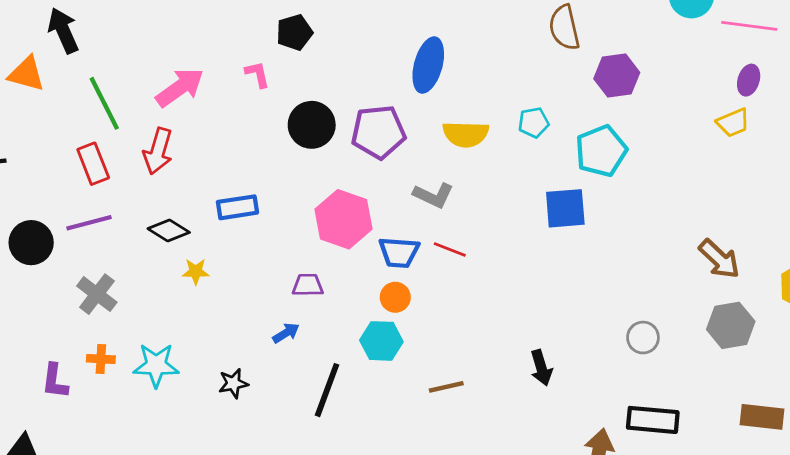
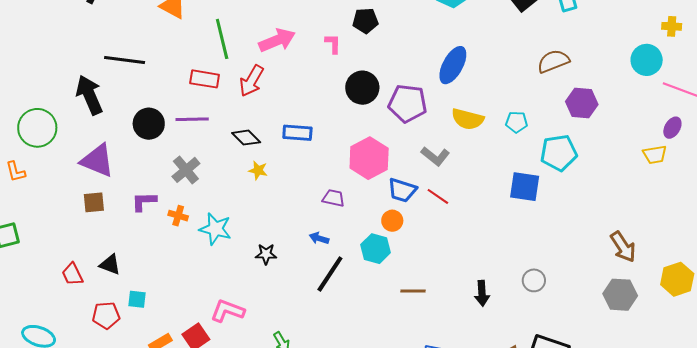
brown semicircle: (564, 28) -> (553, 61), turned 68
red rectangle: (93, 164) -> (205, 79), turned -72
blue arrow: (286, 333) -> (319, 238), moved, turned -144
gray circle: (643, 338) -> (534, 280), moved
purple L-shape: (55, 381) -> (144, 201), moved, turned 68

